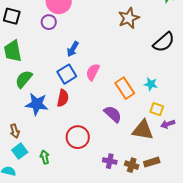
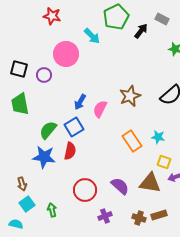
brown star: (129, 18) -> (130, 96), moved
purple circle: (49, 22) -> (44, 75), moved
pink semicircle: (93, 72) -> (100, 109), moved
green semicircle: (24, 79) -> (48, 130), moved
purple semicircle: (113, 114) -> (120, 186), moved
purple cross: (110, 161) -> (105, 216), moved, turned -32

